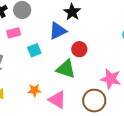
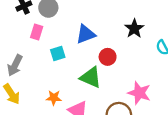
black star: (72, 12) -> (134, 29), moved
pink rectangle: (14, 33) -> (37, 32), turned -64

